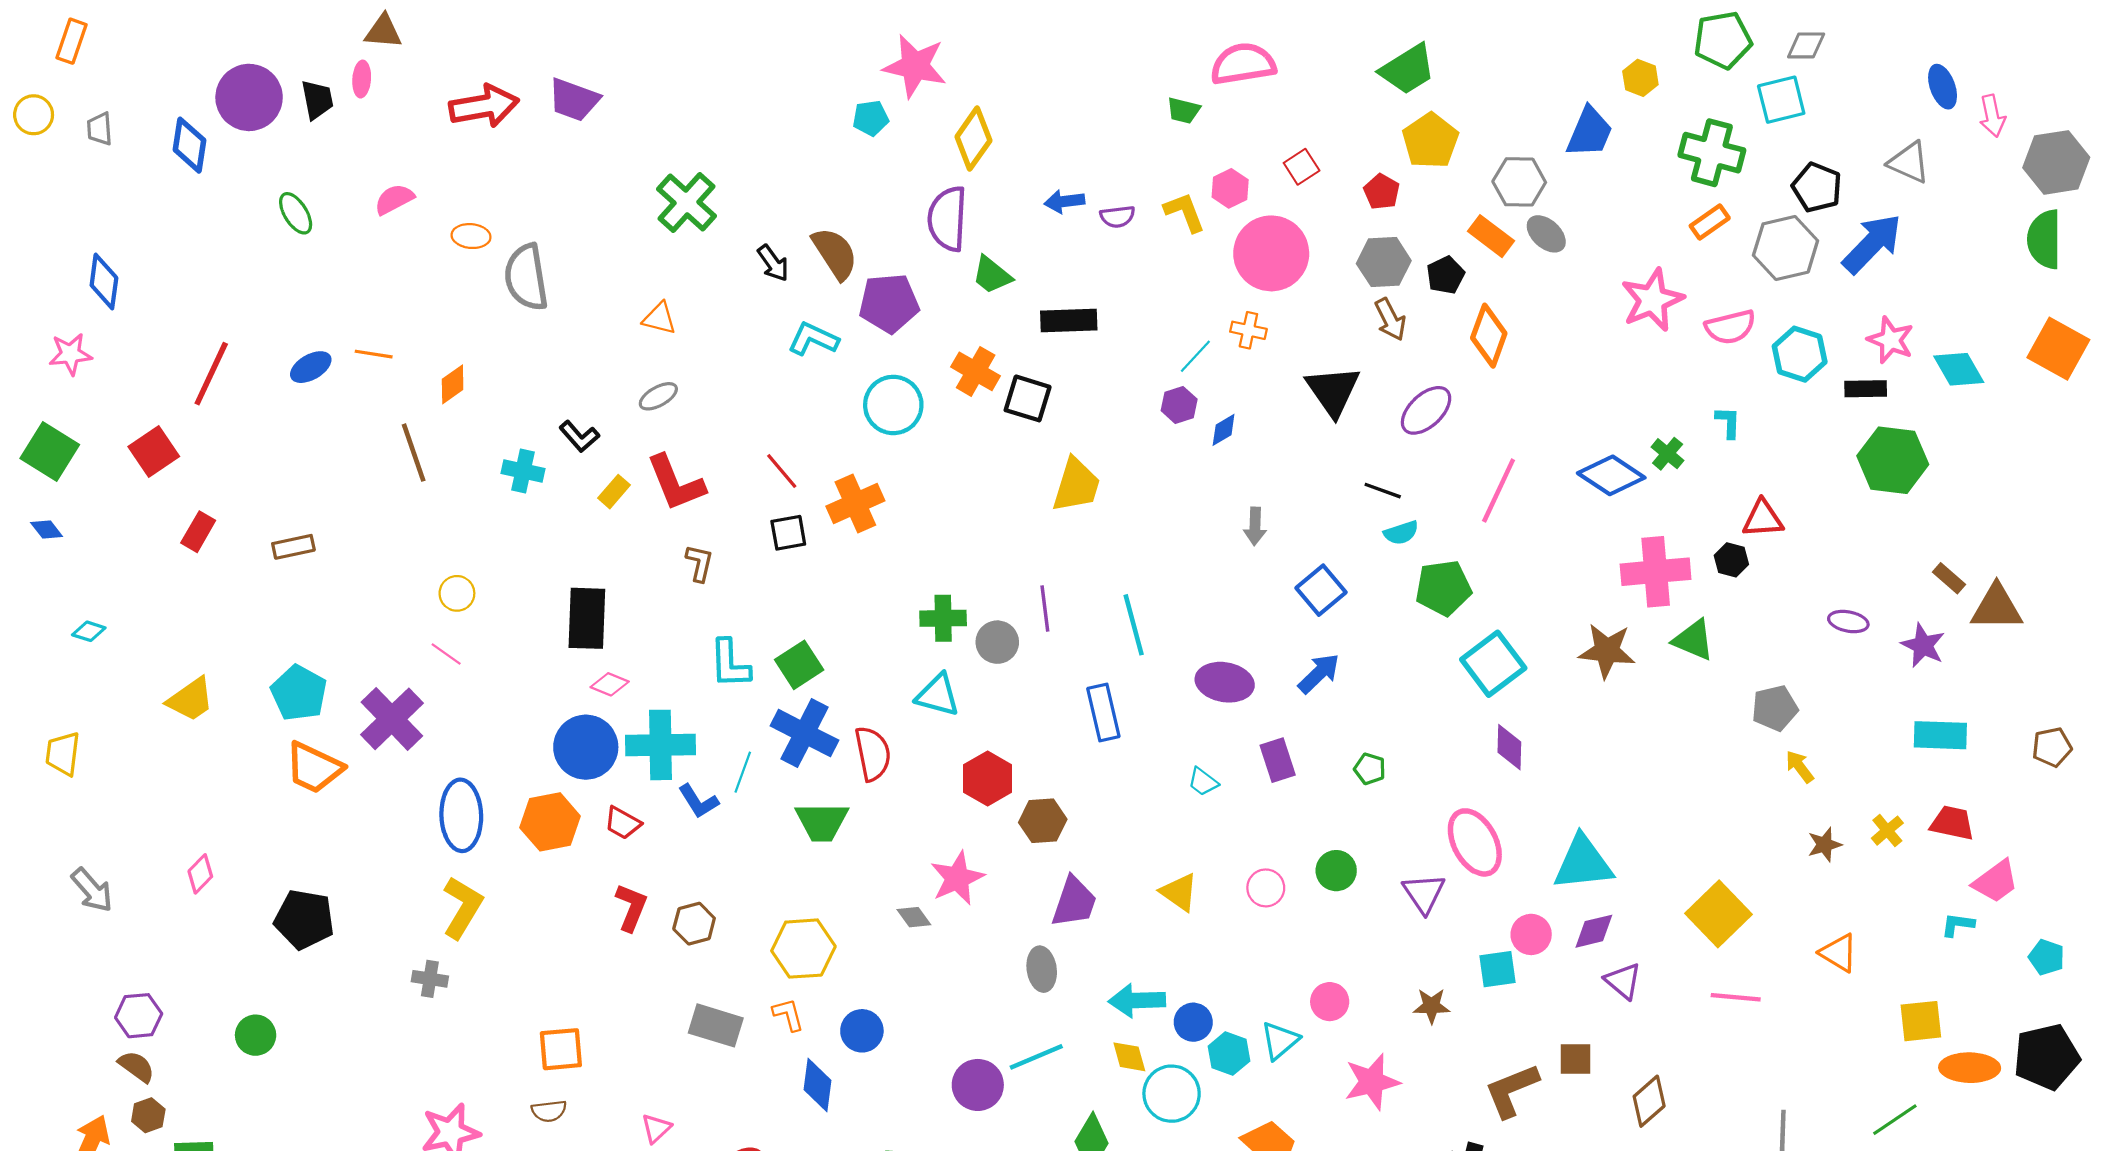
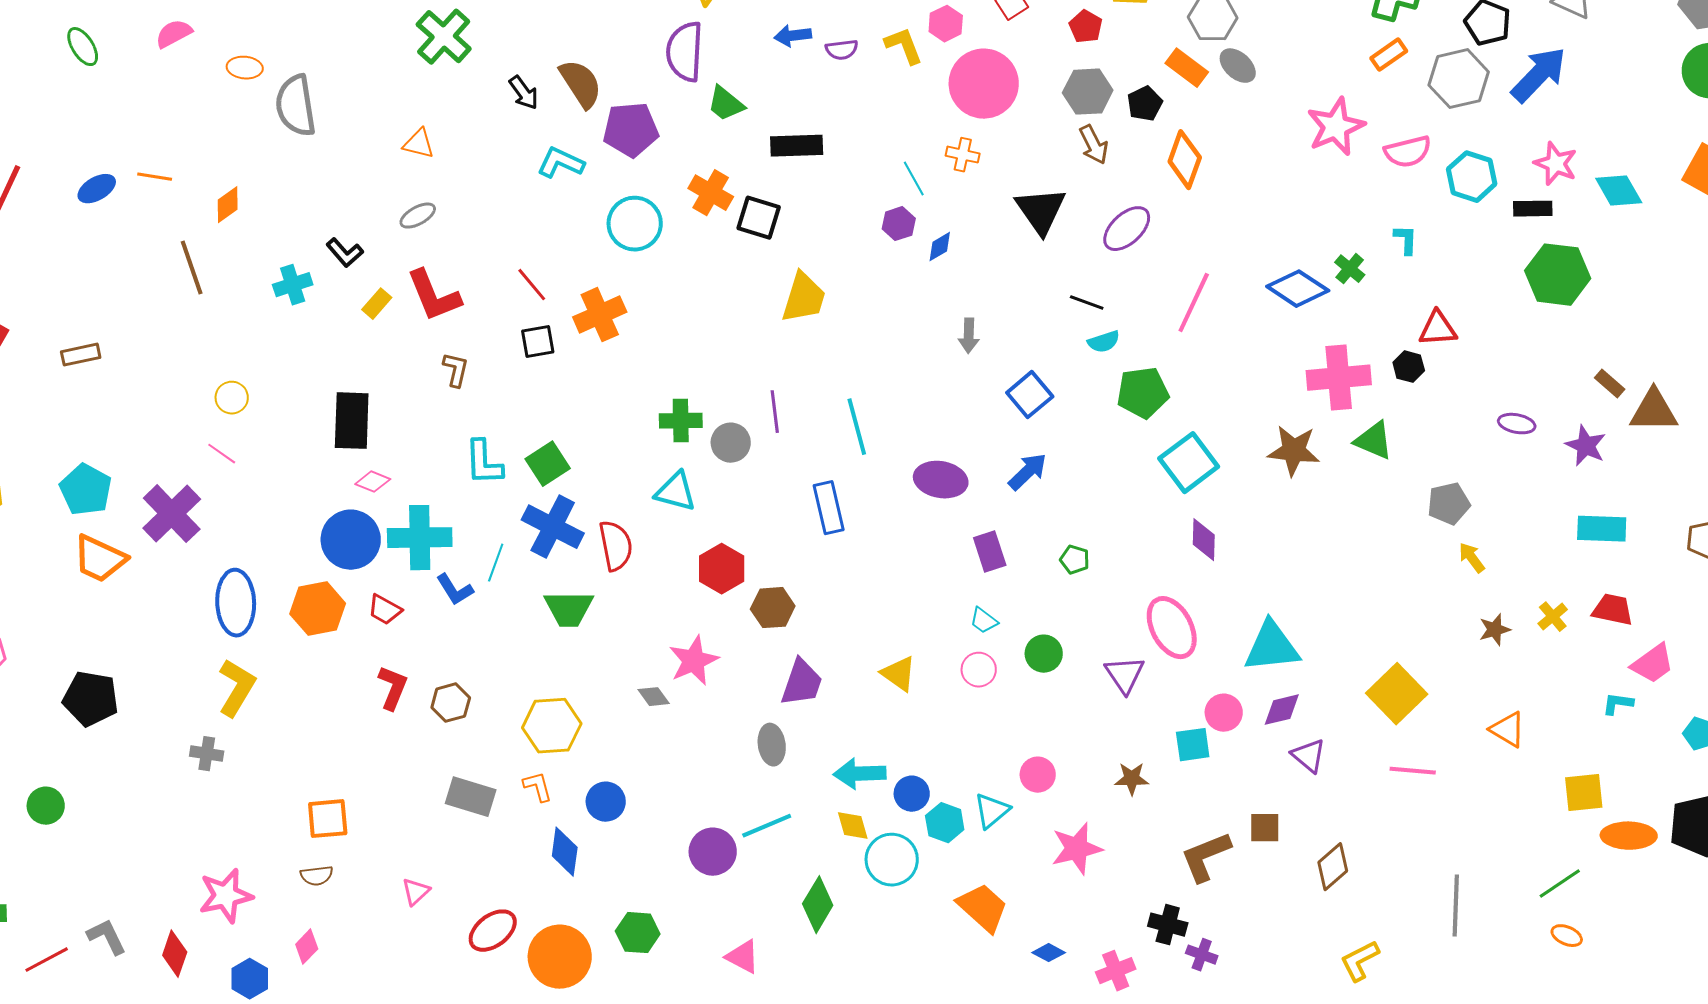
cyan line: (1195, 356) -> (914, 179), turned -72
cyan cross: (523, 471) -> (293, 285), turned -30
cyan trapezoid: (1203, 782) -> (984, 621), moved

